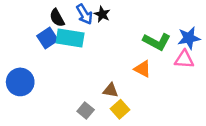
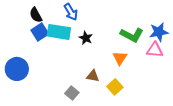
black star: (102, 14) -> (86, 38), moved
black semicircle: (57, 18) -> (36, 15), moved
orange triangle: (143, 69) -> (120, 58), turned 35
yellow square: (120, 109) -> (115, 87), moved

